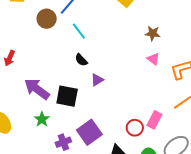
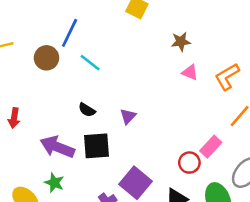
black semicircle: (81, 60) -> (87, 110), moved
green star: (42, 119) -> (54, 183), moved
pink rectangle: (154, 120) -> (211, 147), turned 30

